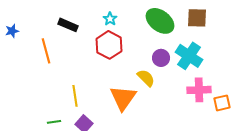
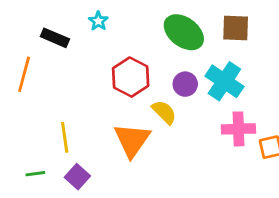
cyan star: (110, 19) -> (98, 21), moved
red hexagon: (109, 45) -> (131, 77), moved
orange line: (46, 51) -> (24, 74), turned 30

